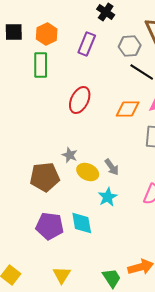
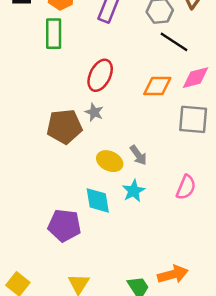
gray star: (70, 155) -> (94, 112), moved
brown pentagon: (45, 177) -> (64, 127), moved
cyan diamond: (82, 223) -> (98, 200), moved

